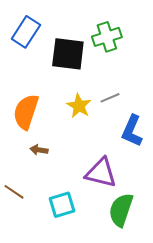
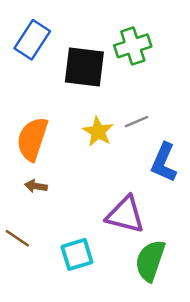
brown arrow: (39, 150) -> (36, 186), moved

